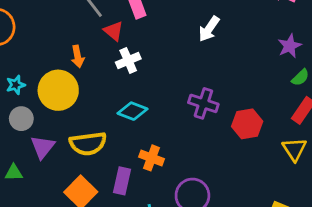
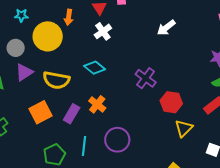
white cross: (128, 60) -> (103, 31), turned -30
cyan star: (16, 85) -> (21, 15), moved
yellow triangle: (294, 149) -> (184, 128), moved

